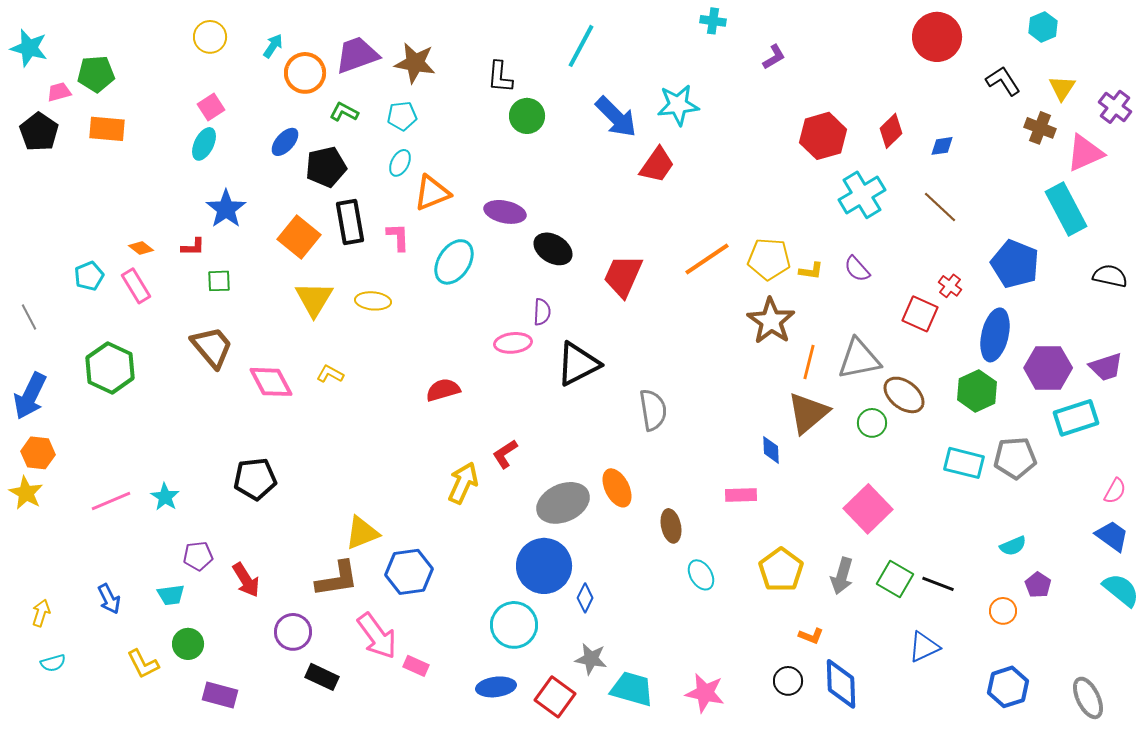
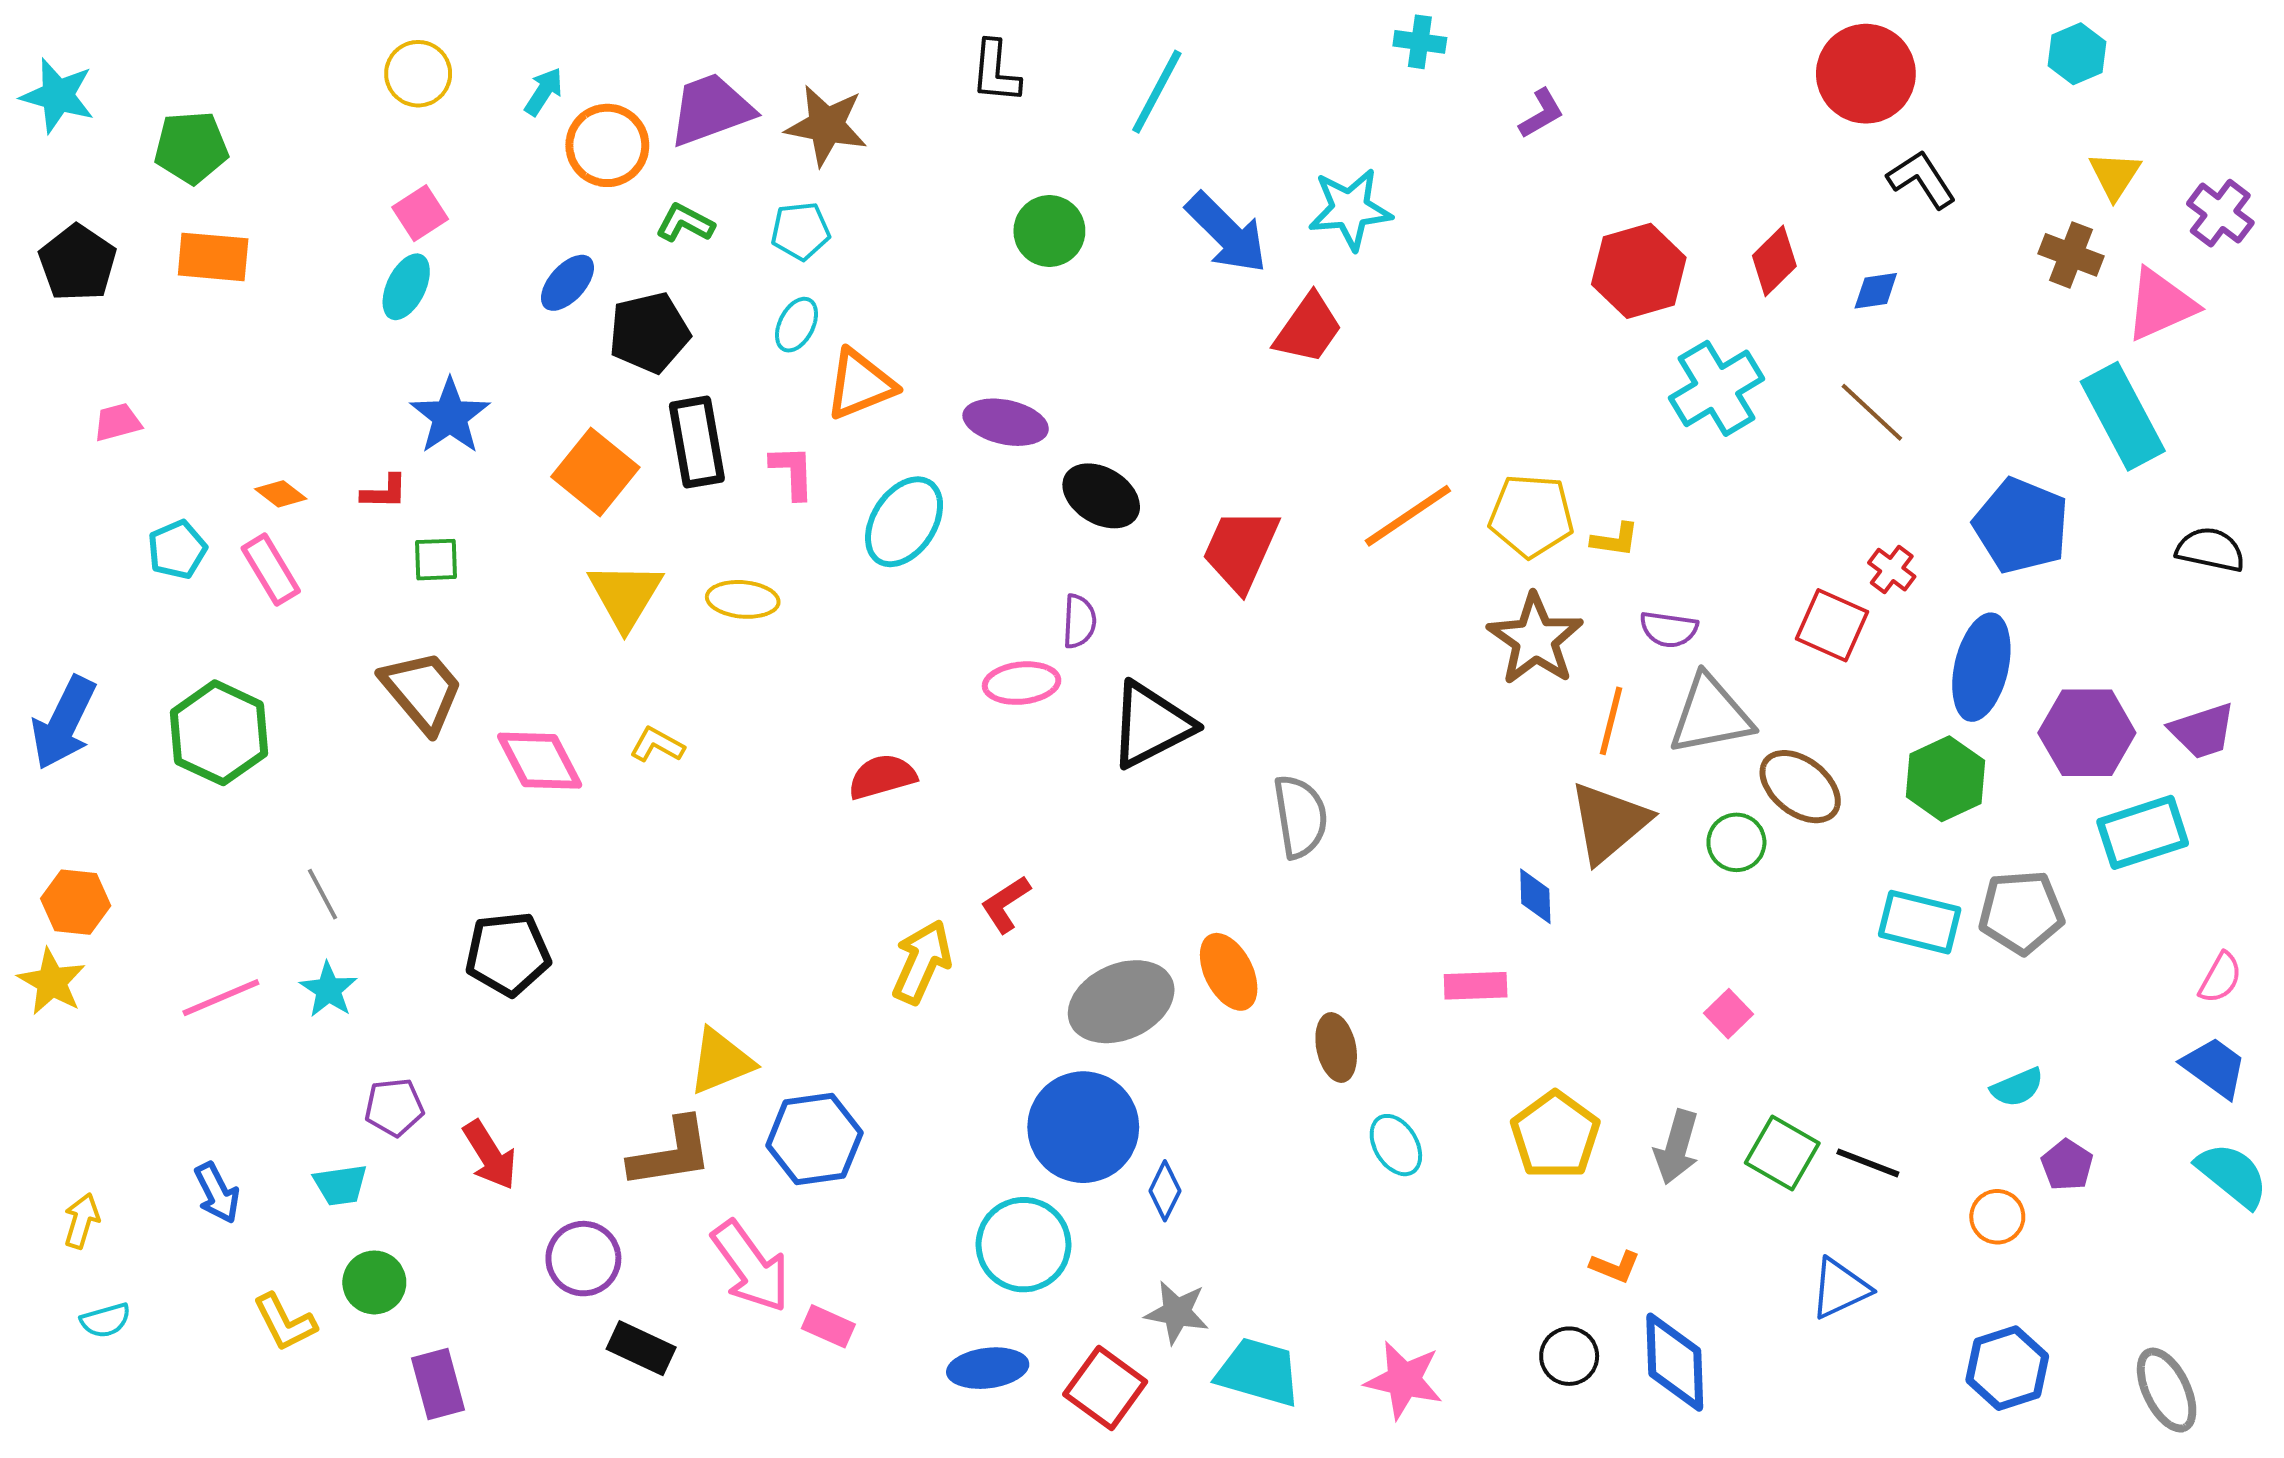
black L-shape: (500, 77) -> (996, 72), moved
black L-shape: (1003, 81) -> (1922, 179), moved
pink trapezoid: (59, 92) -> (117, 422), moved
purple semicircle: (857, 269) -> (1669, 629), moved, turned -40
gray line: (29, 317) -> (323, 894), moved
blue arrow: (30, 396) -> (64, 723), moved
pink square: (868, 509) -> (1728, 1014), size x0.5
purple rectangle: (220, 695) -> (438, 1384), turned 60

